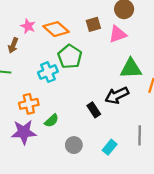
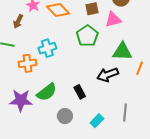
green pentagon: (70, 57) -> (87, 36), moved
orange cross: (29, 104) -> (27, 63), moved
black rectangle: (94, 110) -> (80, 92), moved
green semicircle: (52, 121) -> (47, 92), size x1.5

